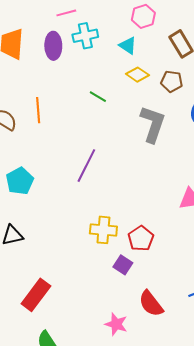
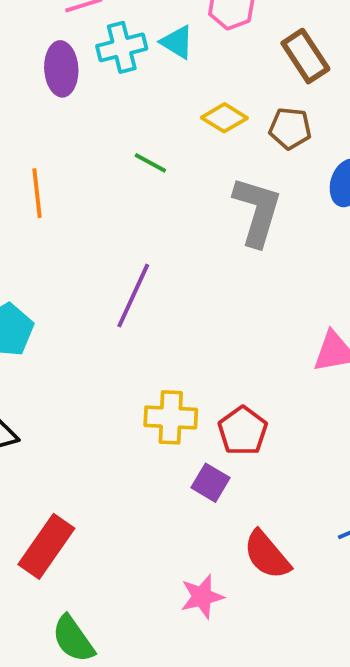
cyan triangle: (128, 46) -> (177, 42), moved
pink star: (116, 324) -> (202, 597), turned -30

